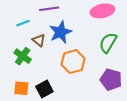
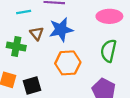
green semicircle: (108, 43) -> (109, 51), turned -30
green cross: (23, 56) -> (16, 47), turned -36

